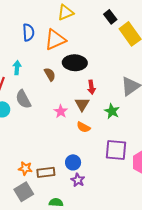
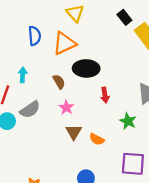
yellow triangle: (66, 12) -> (75, 13), turned -48
gray semicircle: (23, 99) -> (30, 110), turned -96
brown triangle: (82, 104) -> (74, 132), moved
pink star: (61, 111) -> (66, 107), moved

